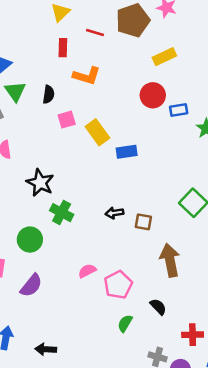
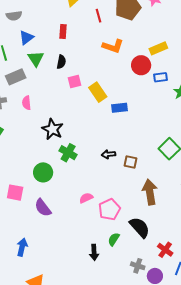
red line: (95, 32) -> (98, 16), turned 56
red rectangle: (63, 48) -> (63, 31), moved
yellow rectangle: (164, 57) -> (158, 48), moved
orange L-shape: (87, 76) -> (113, 46), moved
purple semicircle: (31, 285) -> (43, 208), turned 102
black semicircle: (158, 307) -> (140, 227), size x1.6
red cross: (193, 335) -> (165, 250), turned 35
black arrow: (46, 349) -> (94, 252), moved, turned -98

